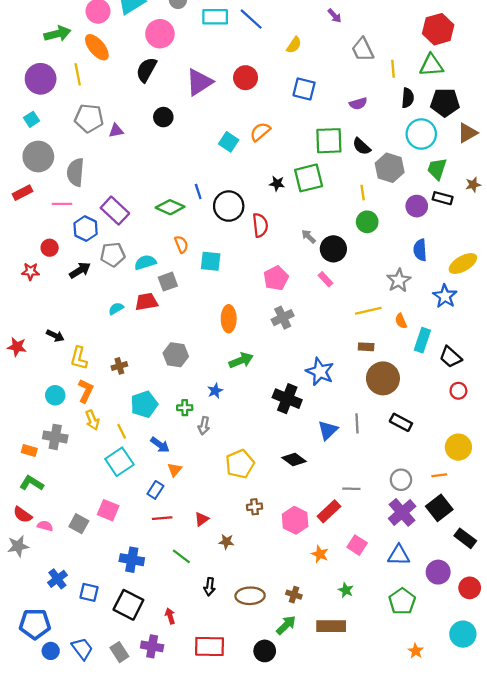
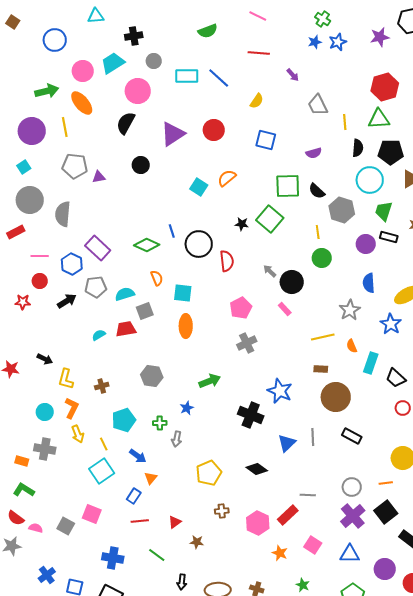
green square: (309, 178) -> (270, 219), turned -36
pink line: (62, 204) -> (40, 256), moved
orange ellipse: (229, 319) -> (186, 326), moved

